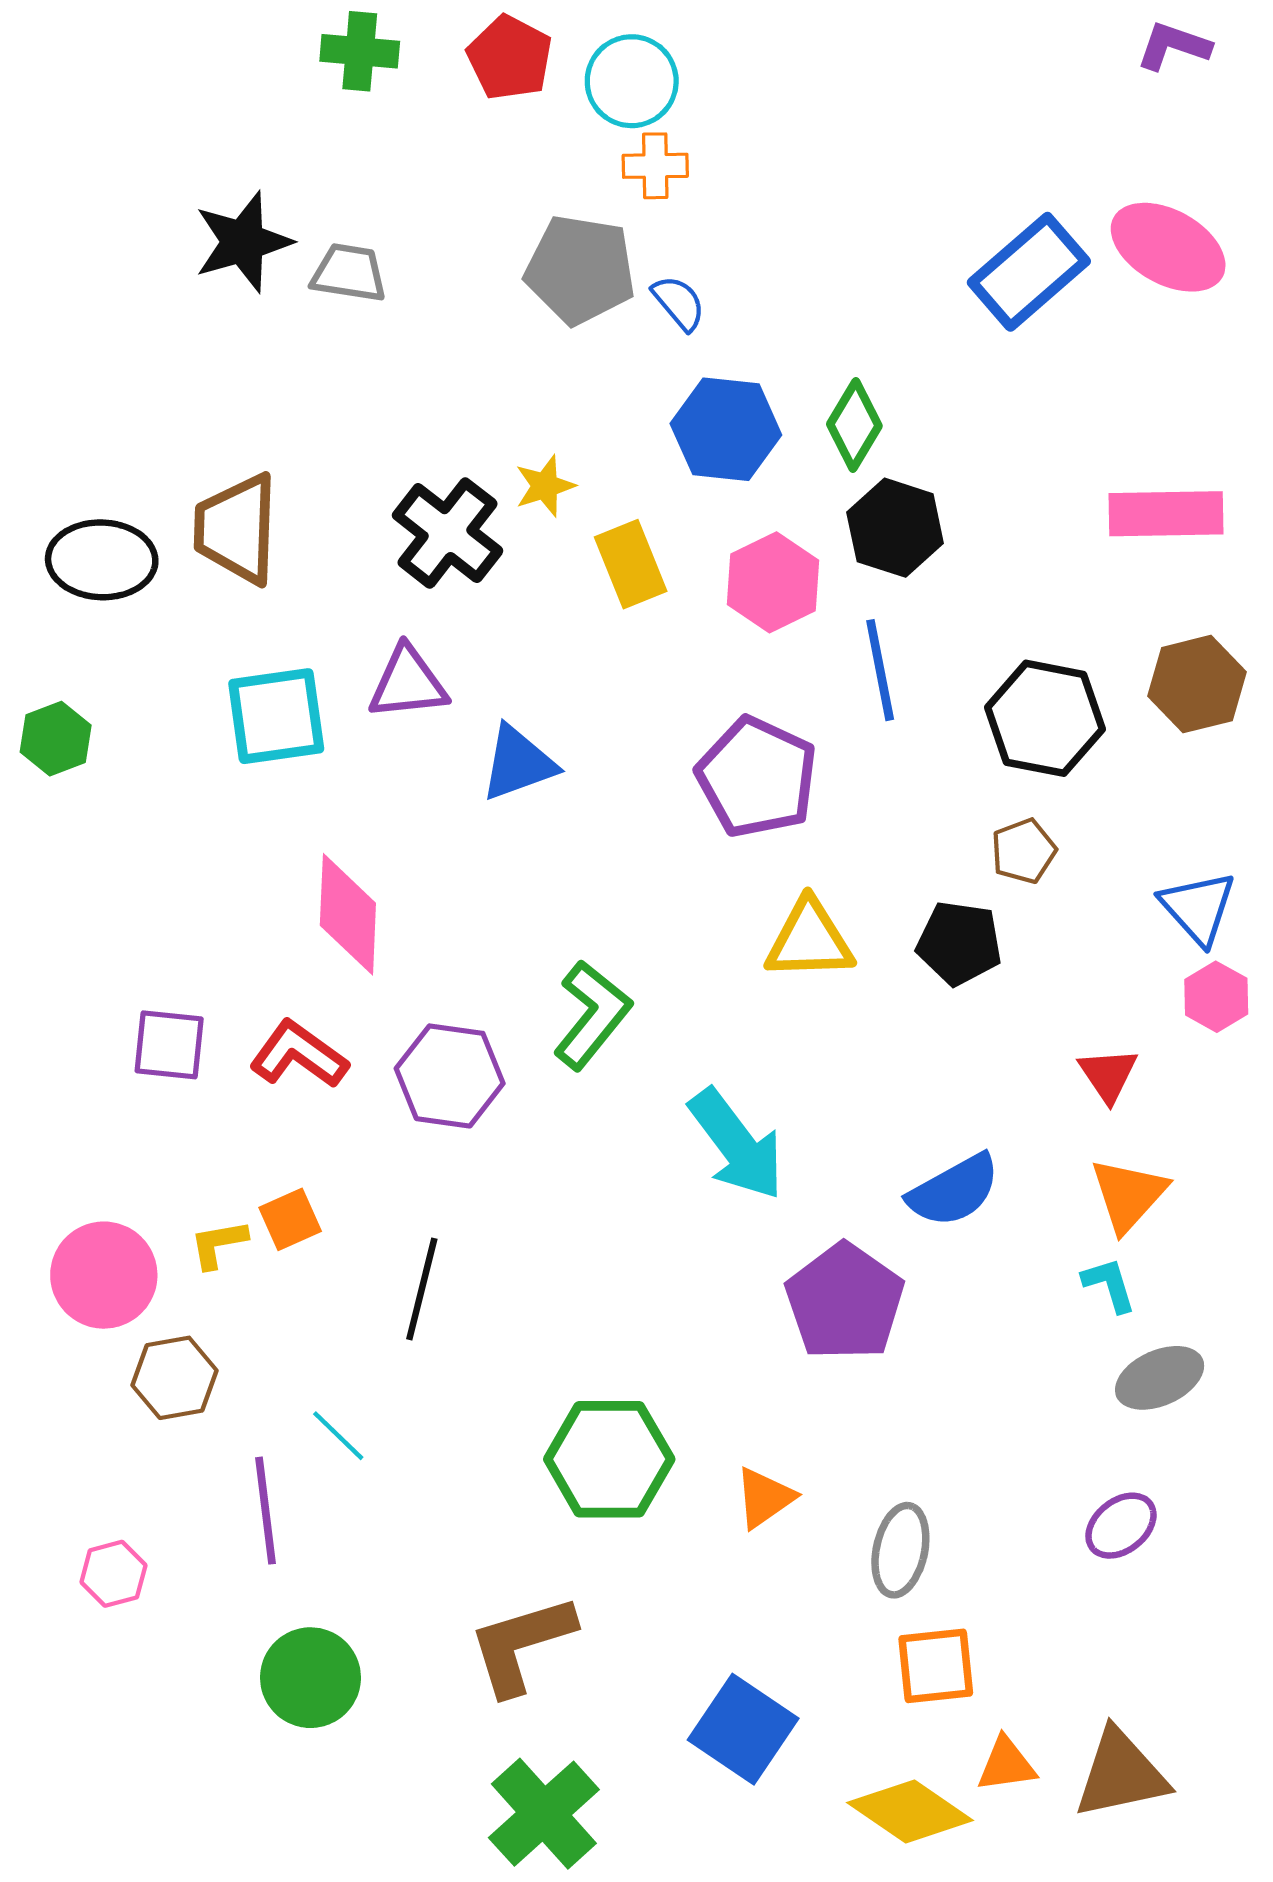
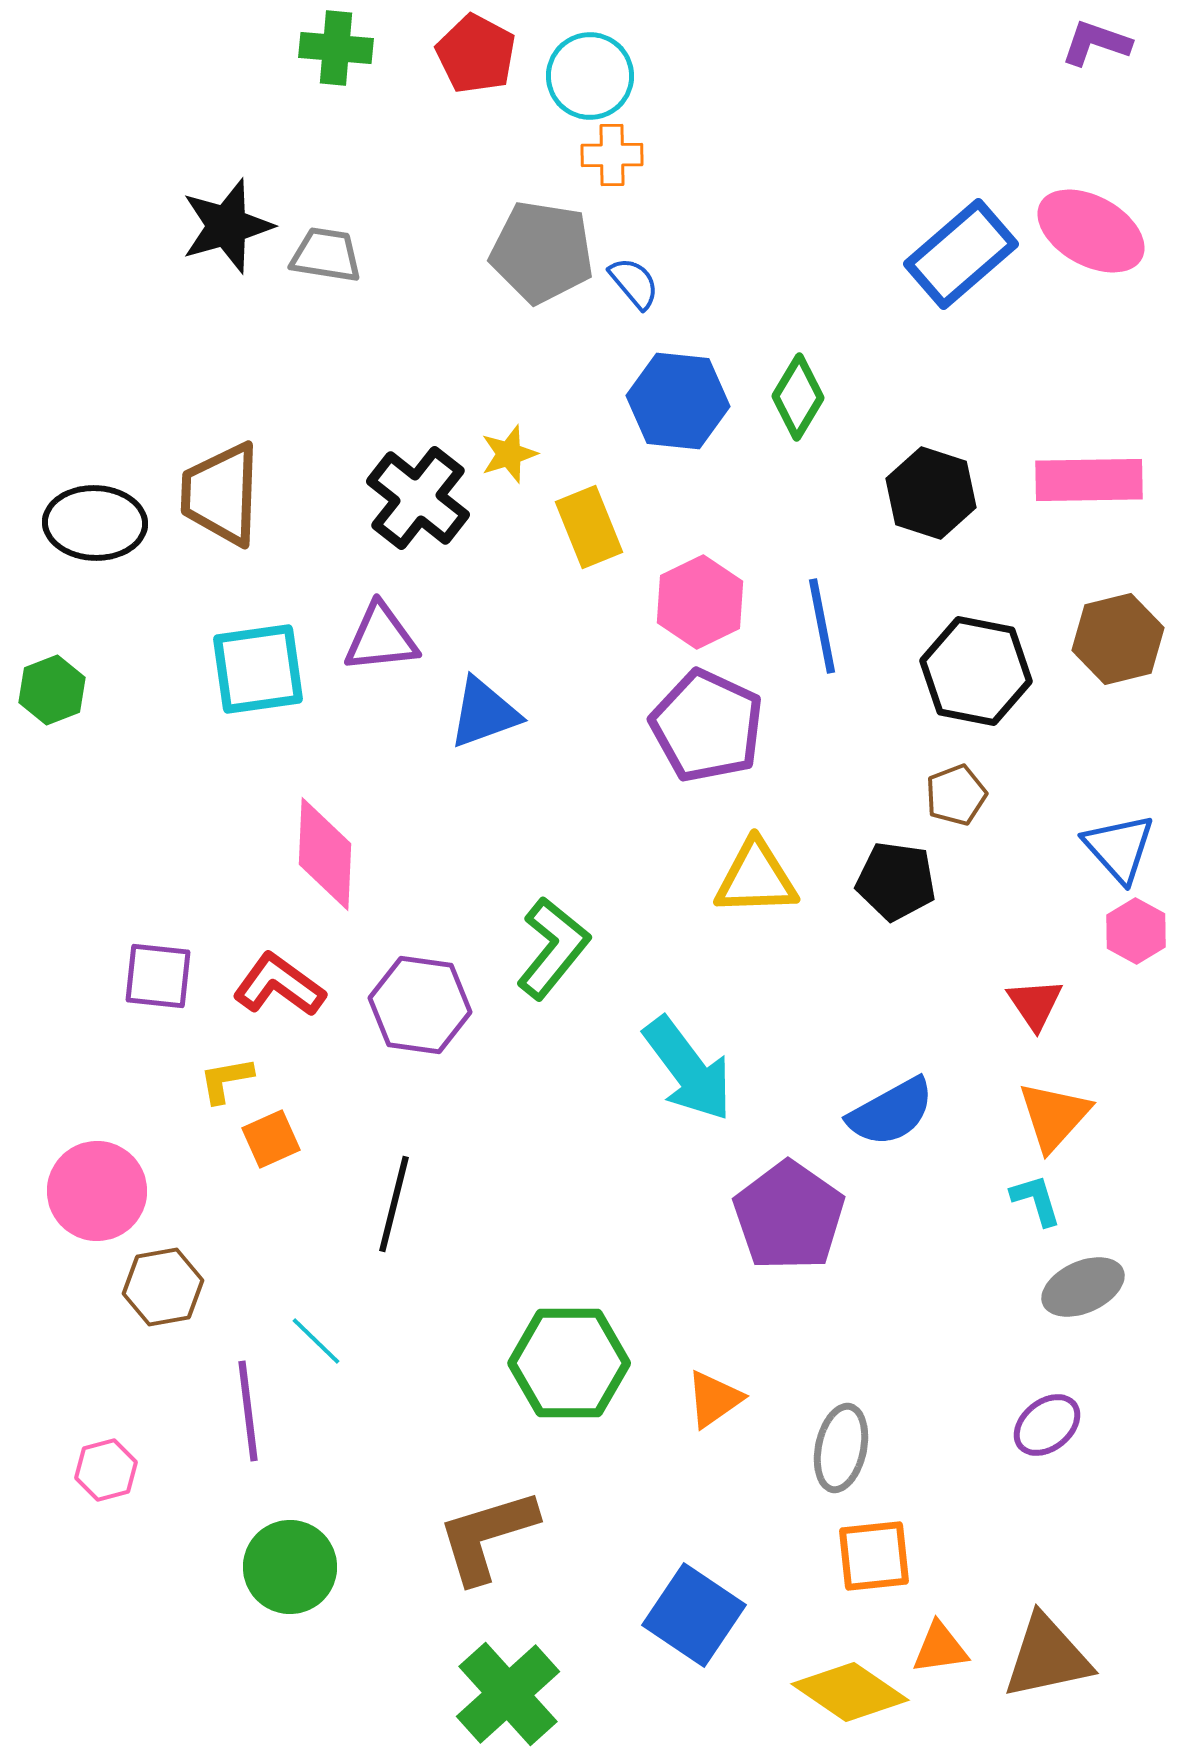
black hexagon: (895, 528) -> (931, 493), moved
pink hexagon: (773, 582) -> (700, 602), moved
yellow L-shape: (218, 1244) -> (226, 1080), moved

